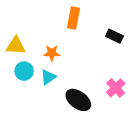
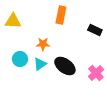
yellow triangle: (16, 46) -> (13, 21), moved
black ellipse: (78, 100) -> (65, 66), moved

